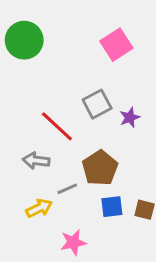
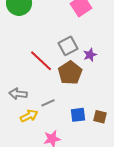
gray arrow: (36, 161) -> (18, 94), moved
brown pentagon: (100, 168) -> (70, 73), moved

